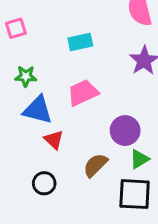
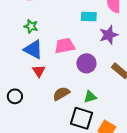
cyan rectangle: (80, 42) -> (89, 16), moved
purple circle: (125, 131) -> (86, 63), moved
black circle: (44, 183) -> (15, 96), moved

